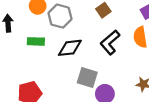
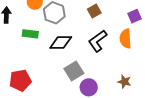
gray square: (87, 78) -> (74, 71), turned 36

